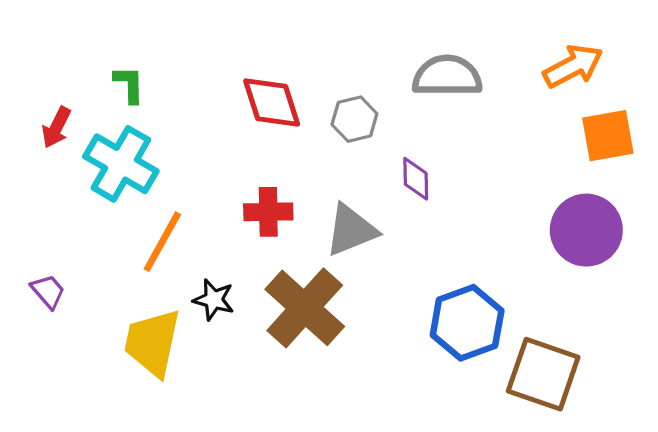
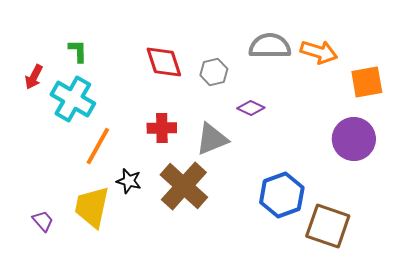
orange arrow: (573, 66) -> (319, 52), moved, turned 45
purple diamond: (416, 179) -> (251, 108), turned -64
purple trapezoid: (48, 291) -> (43, 221), moved

